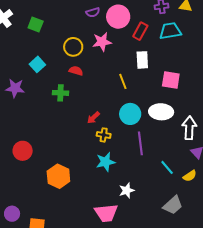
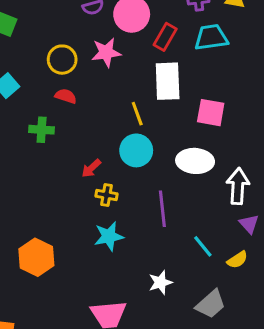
white rectangle: (142, 60) -> (168, 81), size x1.4
cyan circle: (130, 114) -> (136, 150), moved
white star: (127, 190) -> (160, 282), moved

